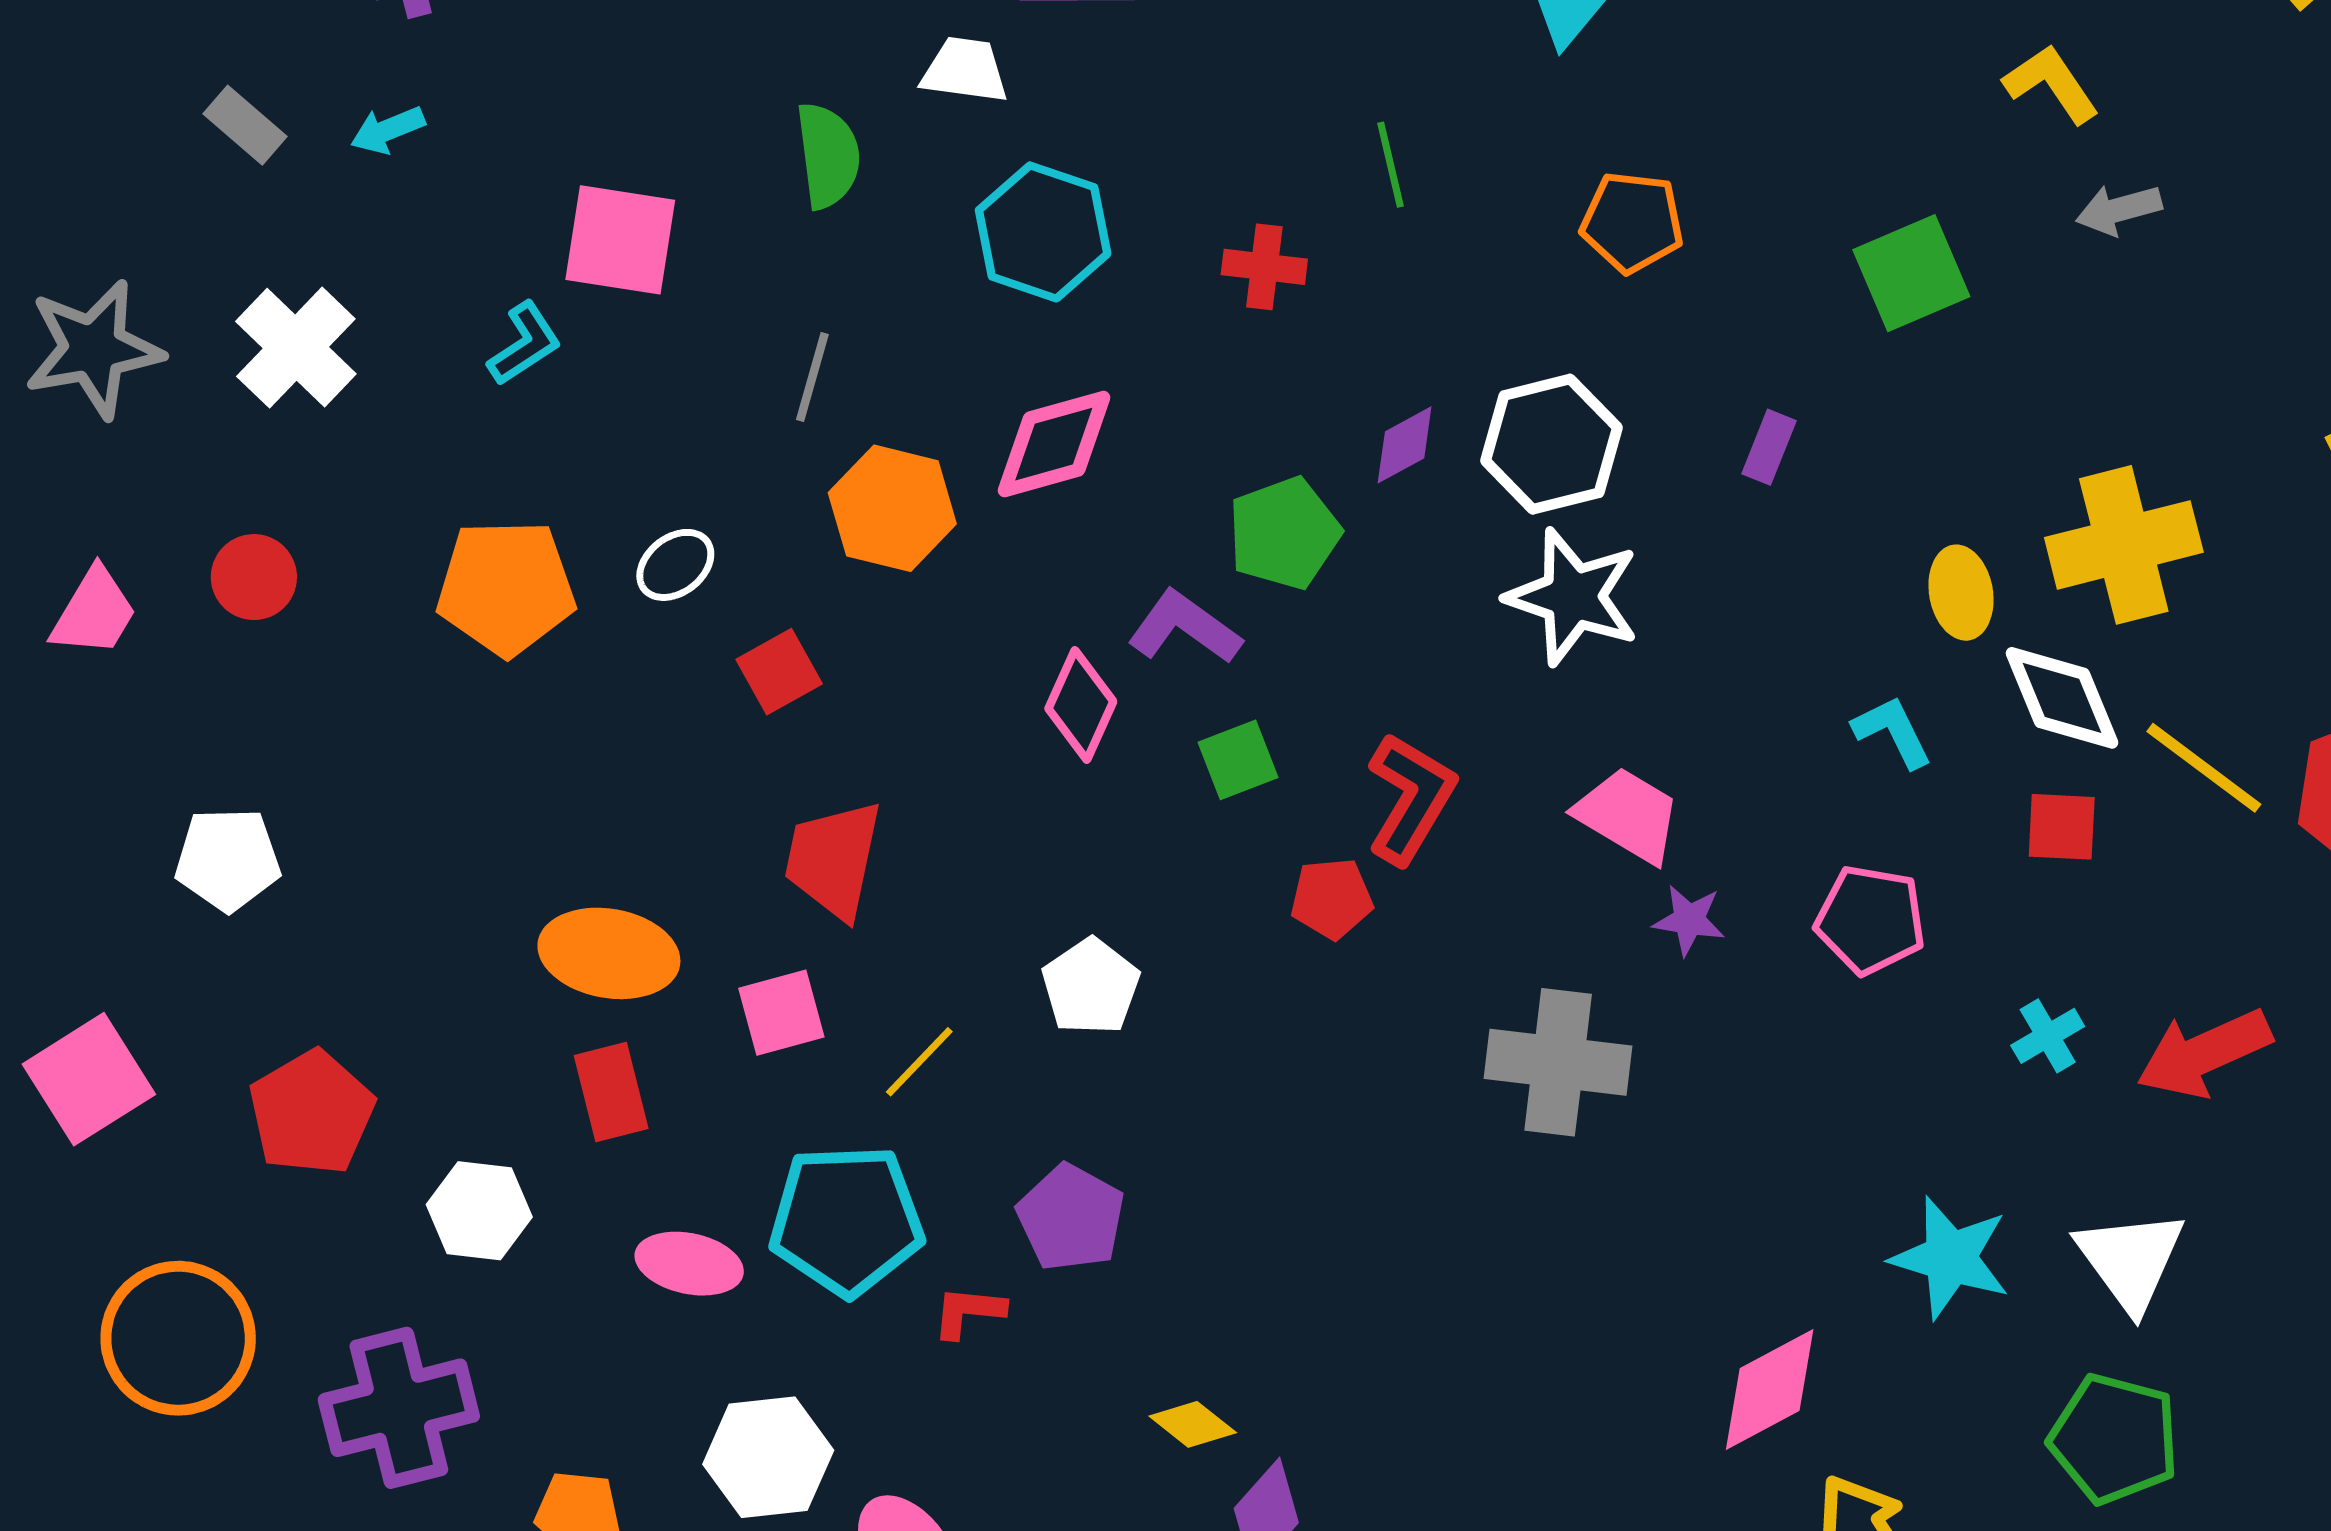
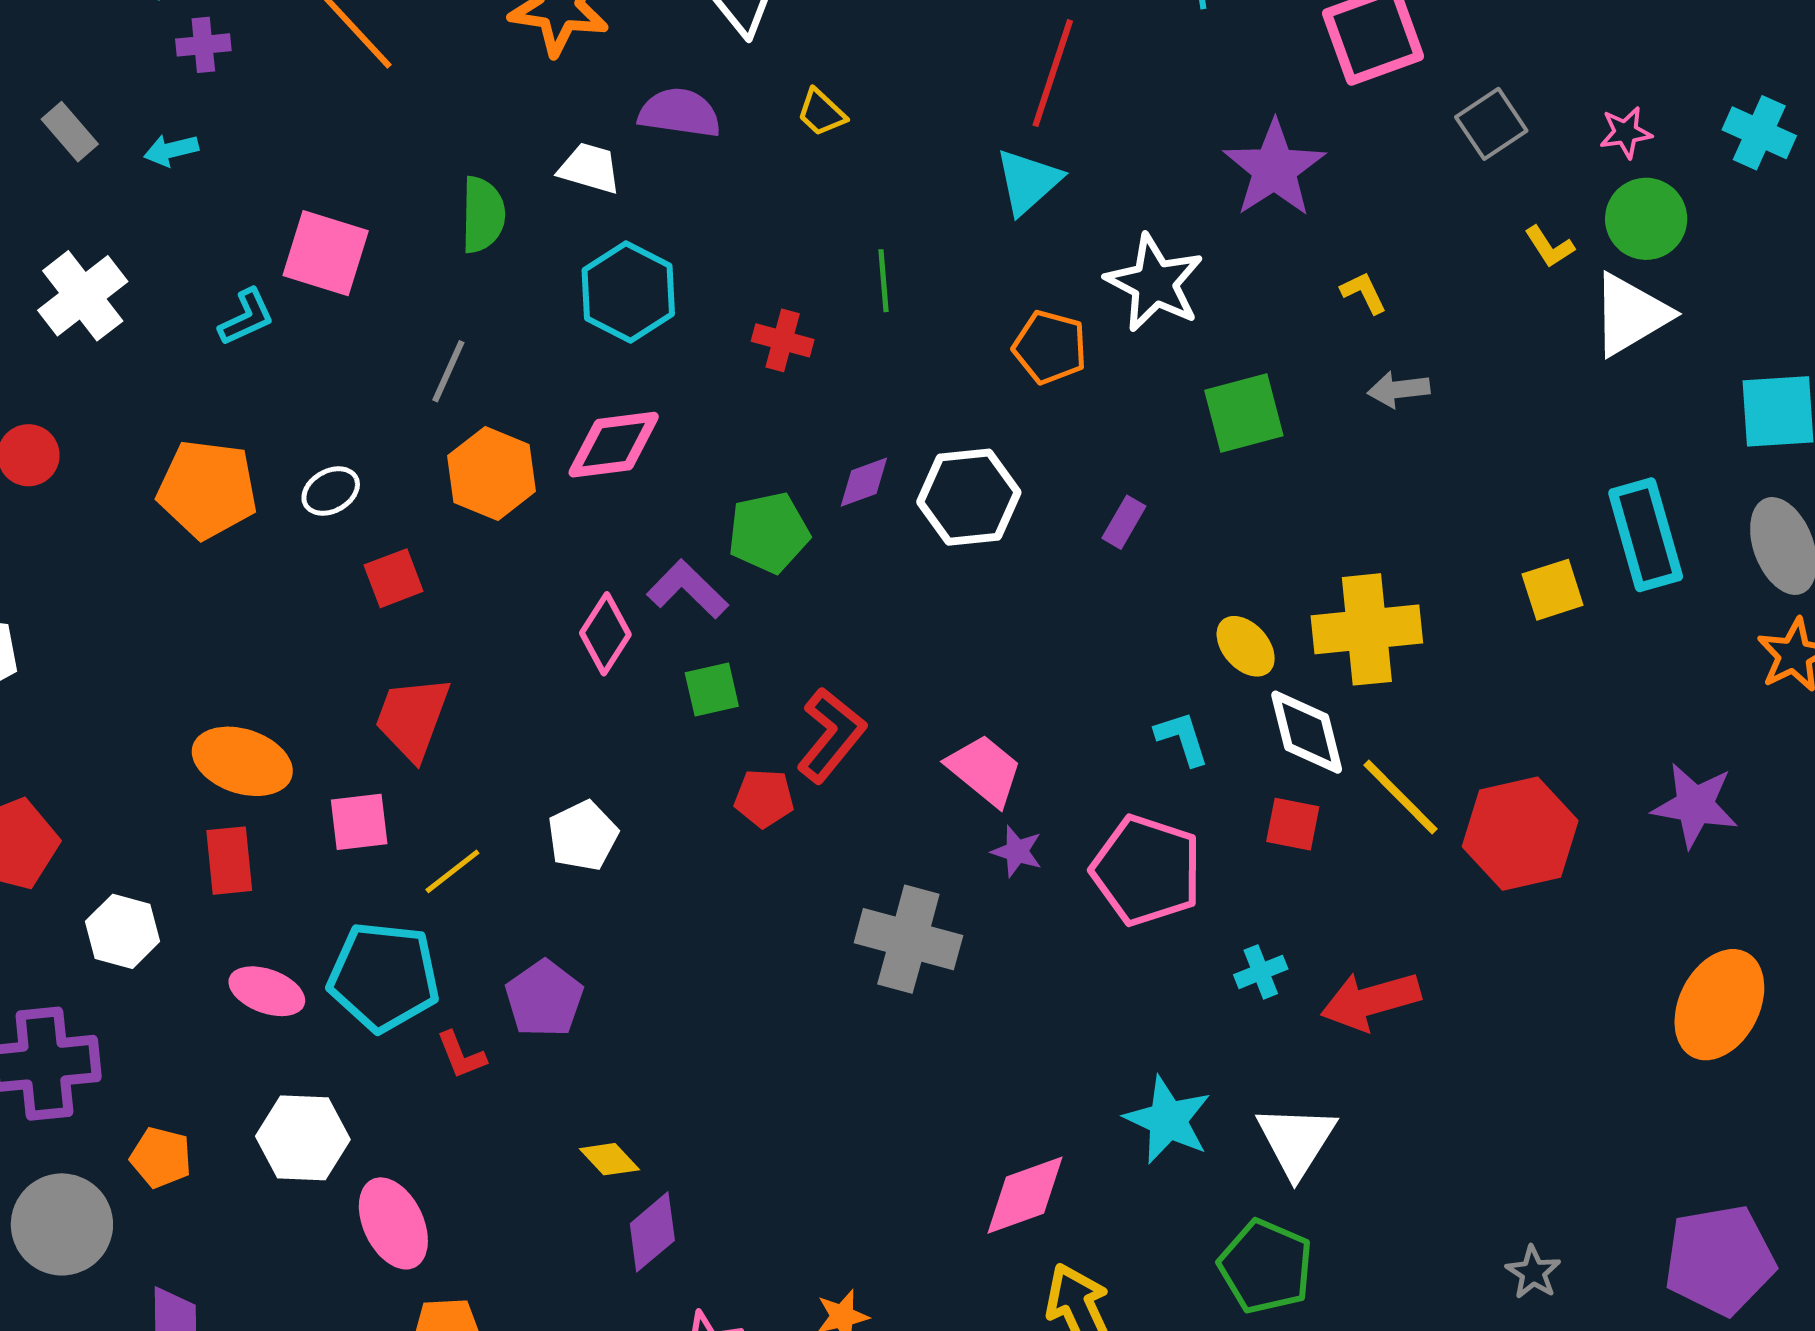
yellow L-shape: (2051, 84) -> (1364, 293), size x0.7
yellow ellipse: (1961, 593) -> (1246, 646), turned -40
white star: (1573, 597) -> (1155, 283), moved
pink pentagon: (1871, 920) -> (1147, 870), size x1.4
red L-shape: (968, 1312) -> (461, 1055), turned -126

